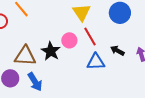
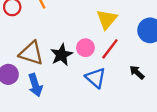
red line: (90, 36) -> (110, 49), turned 54
blue triangle: (96, 62) -> (96, 78), moved, turned 30

